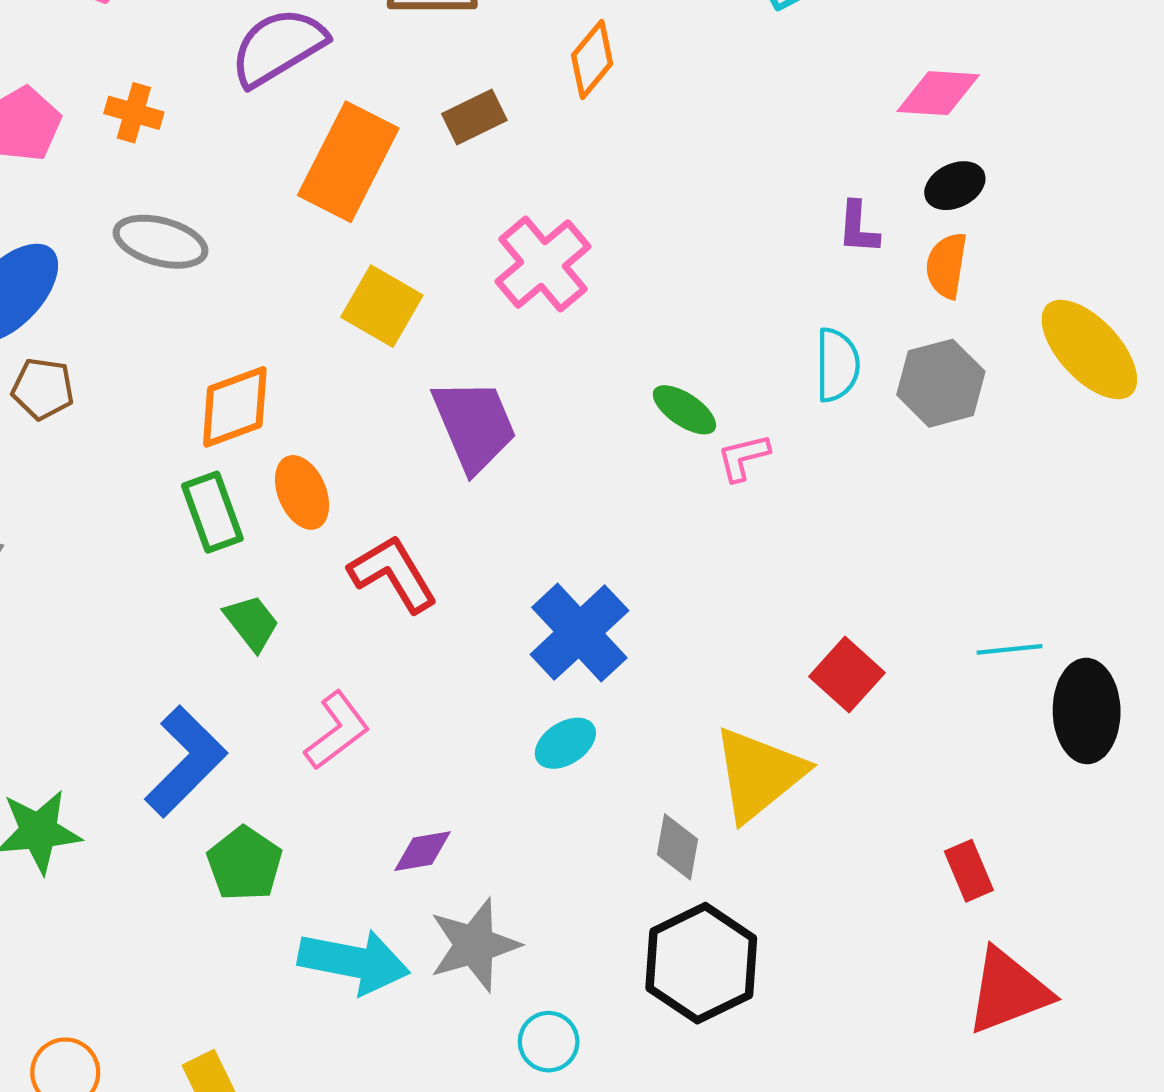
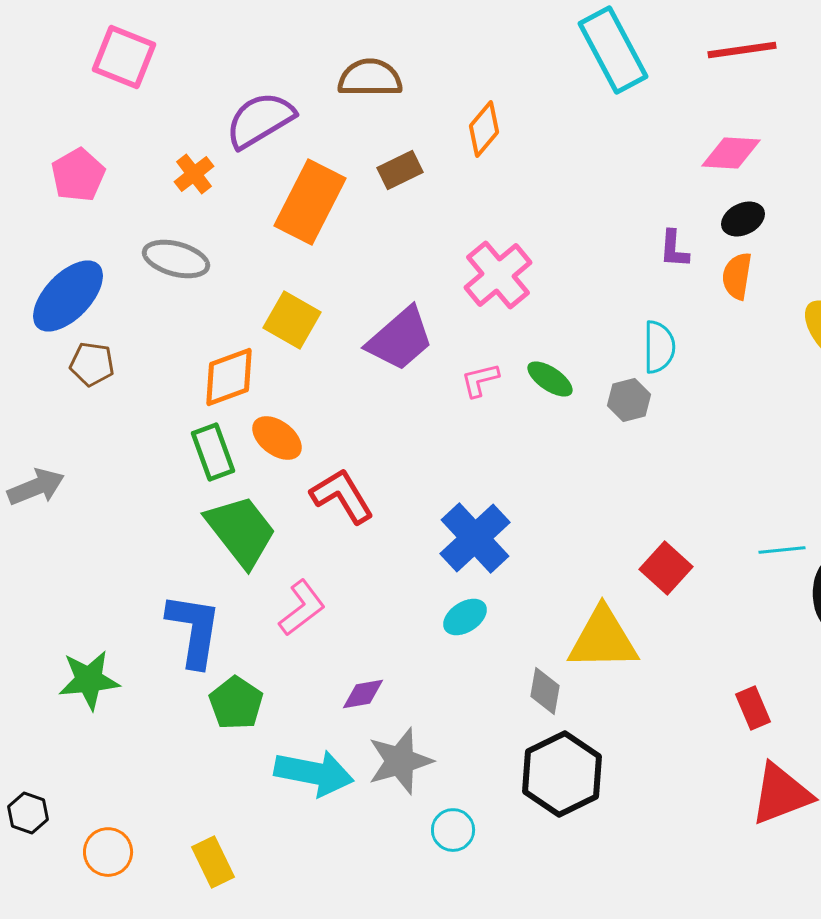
orange cross: (134, 113) -> (194, 174), moved, turned 36
pink cross: (543, 264) -> (498, 275), moved
yellow square: (382, 306) -> (292, 320), moved
gray hexagon: (941, 383) -> (629, 400), moved, size x0.7
purple trapezoid: (474, 425) -> (400, 339), moved, turned 72
pink L-shape: (743, 457) -> (480, 380), moved
orange ellipse: (302, 492) -> (277, 438), turned -30
green trapezoid: (252, 623) -> (241, 531), size x1.8
blue L-shape: (186, 761) -> (194, 630), turned -36
yellow triangle: (759, 774) -> (603, 639), turned 38

